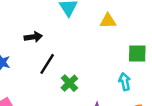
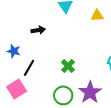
black line: (47, 64) -> (29, 68), moved

